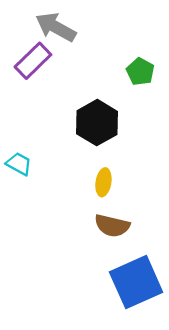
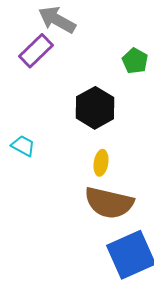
brown semicircle: (112, 226) -> (109, 203), size x1.5

